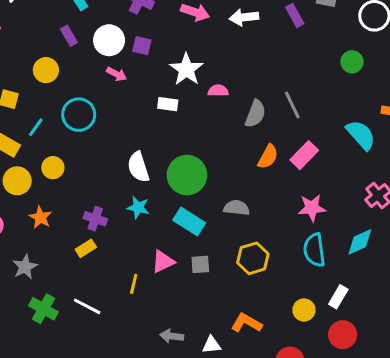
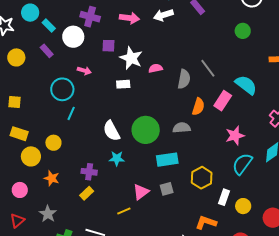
white circle: (109, 40) -> (73, 37), moved
purple square: (142, 46) -> (109, 46), moved
yellow circle: (46, 70) -> (16, 57), moved
cyan circle: (79, 115) -> (62, 89), moved
cyan line: (36, 127) -> (71, 113), moved
cyan semicircle: (361, 135) -> (246, 85), moved
gray semicircle: (237, 208) -> (182, 128), moved
cyan rectangle: (189, 222) -> (167, 160), moved, turned -30
cyan semicircle: (314, 250) -> (242, 164), turned 55
yellow line: (134, 284) -> (124, 211), turned 64
white rectangle: (338, 297) -> (224, 197), moved

